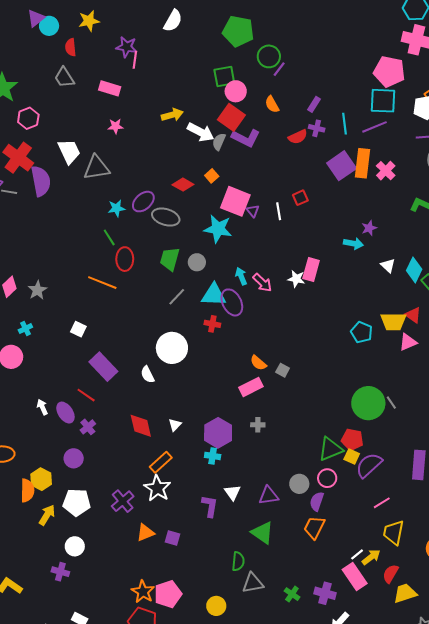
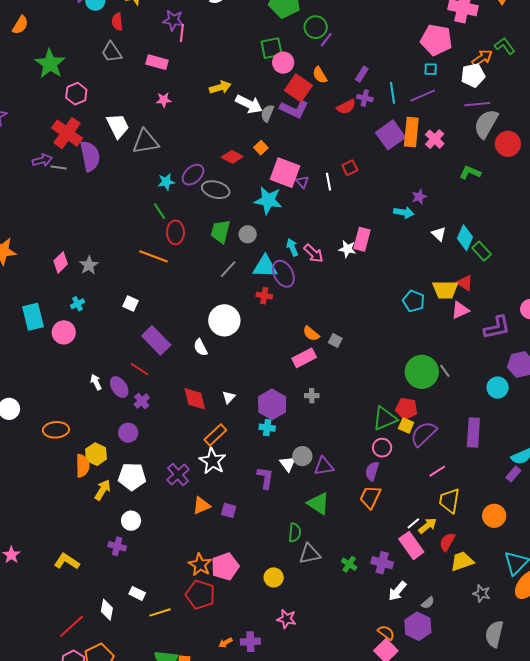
cyan square: (383, 101) -> (431, 69), size x0.5
red square: (231, 117) -> (298, 88), moved
gray circle: (299, 484) -> (302, 456), moved

